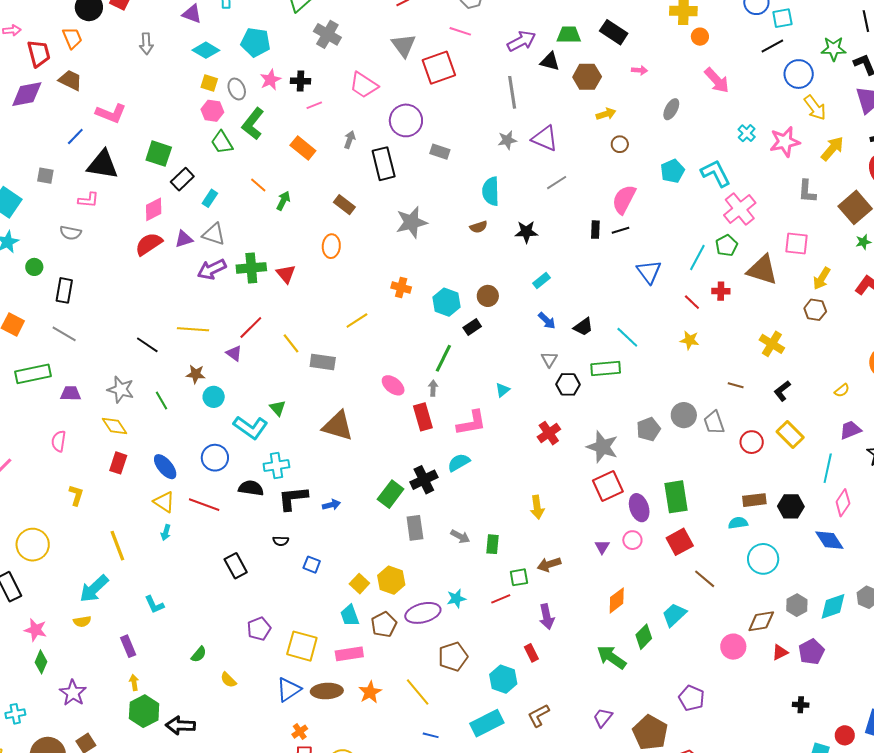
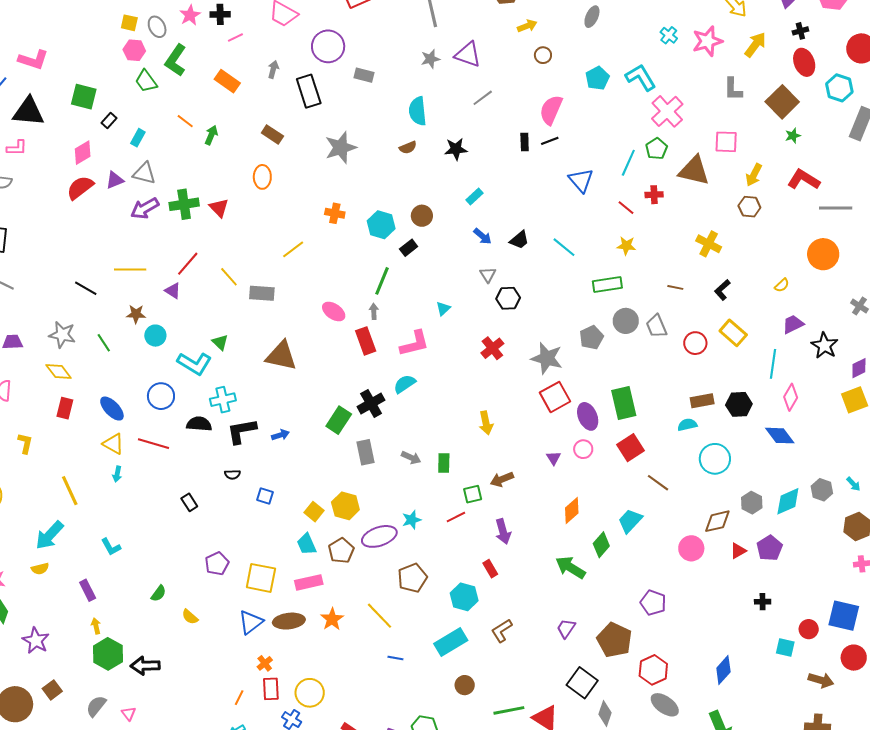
black rectangle: (182, 179) -> (109, 121), size x0.7
green rectangle: (606, 368) -> (607, 284), moved
black rectangle: (236, 566) -> (189, 502), size x0.7

